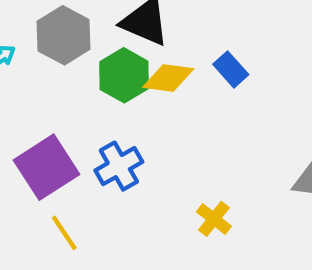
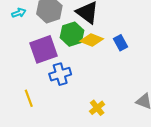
purple square: (46, 167) -> (43, 49), moved

